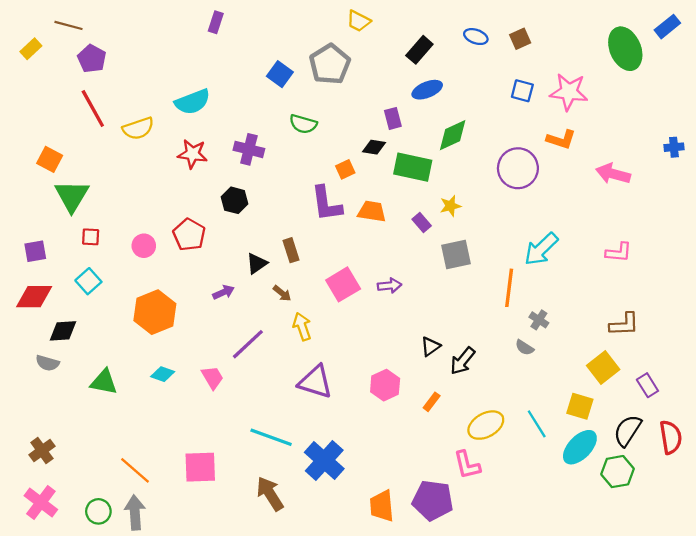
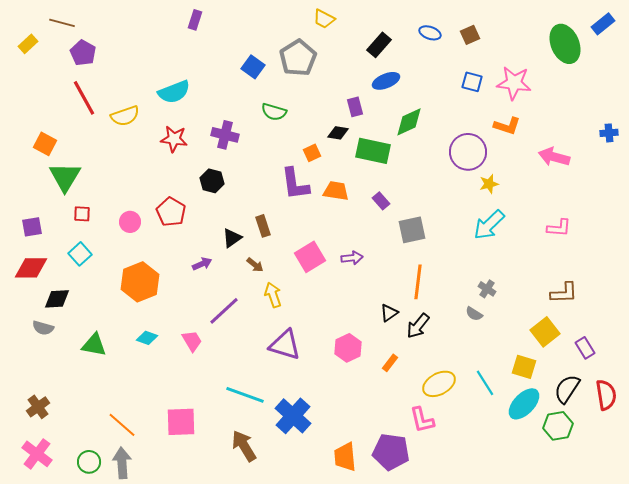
yellow star: (450, 206) -> (489, 184), moved
orange line: (509, 288) -> (418, 282), moved

